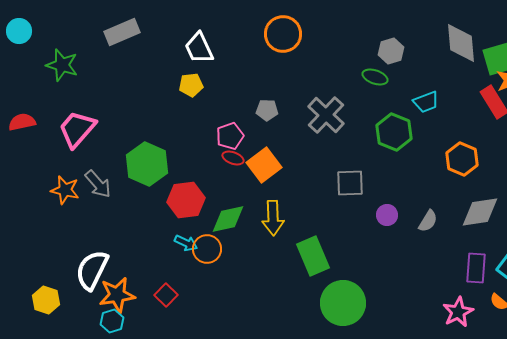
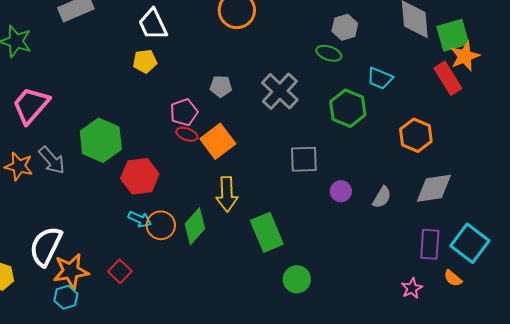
cyan trapezoid: (426, 102) -> (380, 78), turned 44
green diamond: (228, 219) -> (195, 226), moved, turned -36
green circle: (343, 303) -> (297, 279), size x0.6
pink star: (458, 312) -> (412, 288), size x0.7

